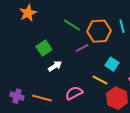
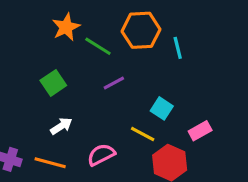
orange star: (28, 13) -> (66, 27), moved
orange hexagon: (99, 31) -> (141, 30), moved
white arrow: (55, 66) -> (61, 126), moved

